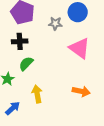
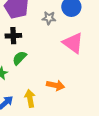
orange arrow: (81, 91) -> (56, 85), moved
yellow arrow: (37, 94) -> (30, 98), moved

